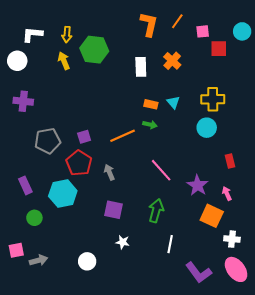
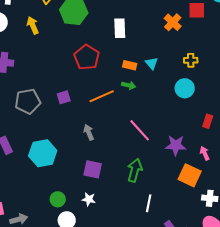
yellow arrow: (64, 61) -> (33, 25), moved
orange cross: (172, 61) -> (173, 22), moved
yellow cross: (213, 99) -> (191, 60), size x0.6
red rectangle: (230, 161) -> (208, 121), turned 32
red pentagon: (79, 163) -> (87, 57), moved
purple star: (198, 185) -> (176, 145), turned -30
green circle: (34, 218) -> (58, 199), moved
white star: (123, 242) -> (89, 199), moved

